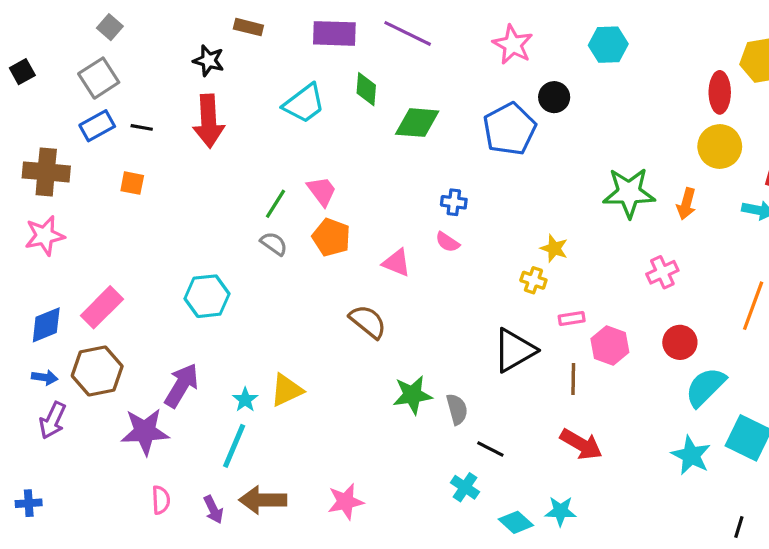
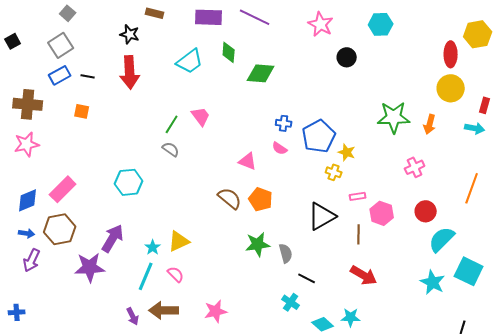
blue pentagon: (510, 129) -> (319, 136), moved
orange pentagon: (331, 237) -> (261, 199), moved
pink semicircle: (161, 500) -> (176, 274), moved, turned -42

